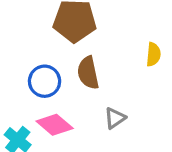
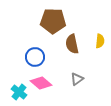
brown semicircle: (88, 73) -> (72, 44), moved

